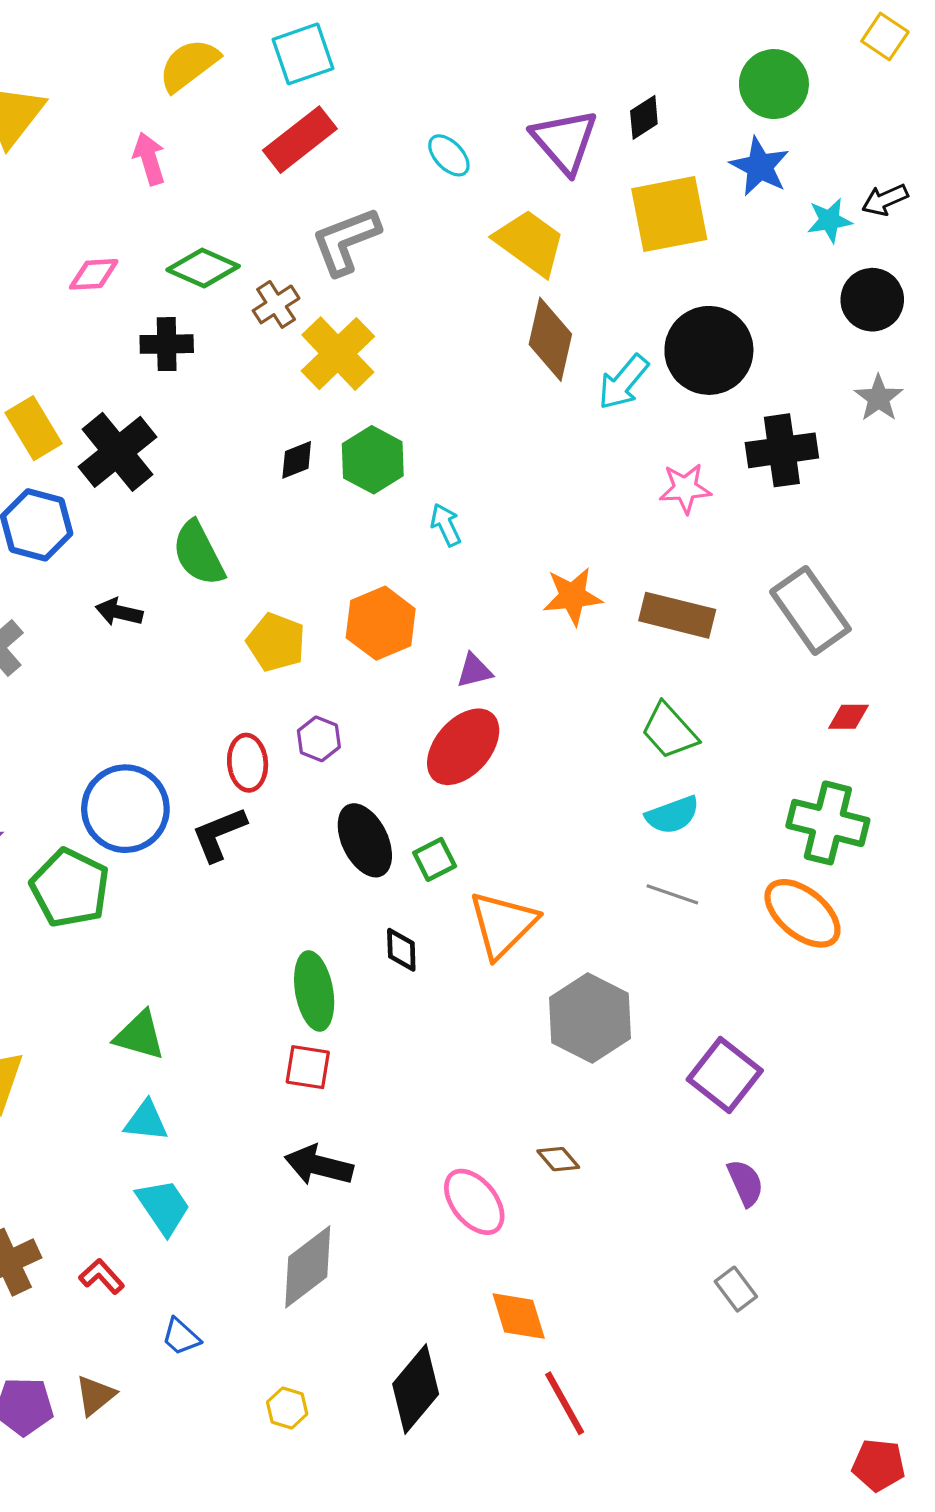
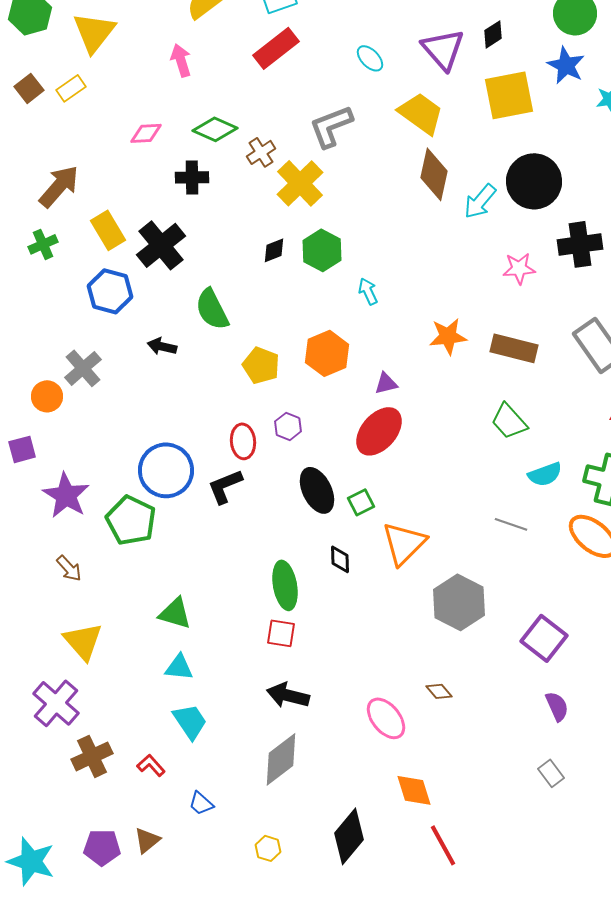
gray L-shape: (346, 241) -> (331, 126), moved
cyan semicircle: (672, 815) -> (545, 474), moved

